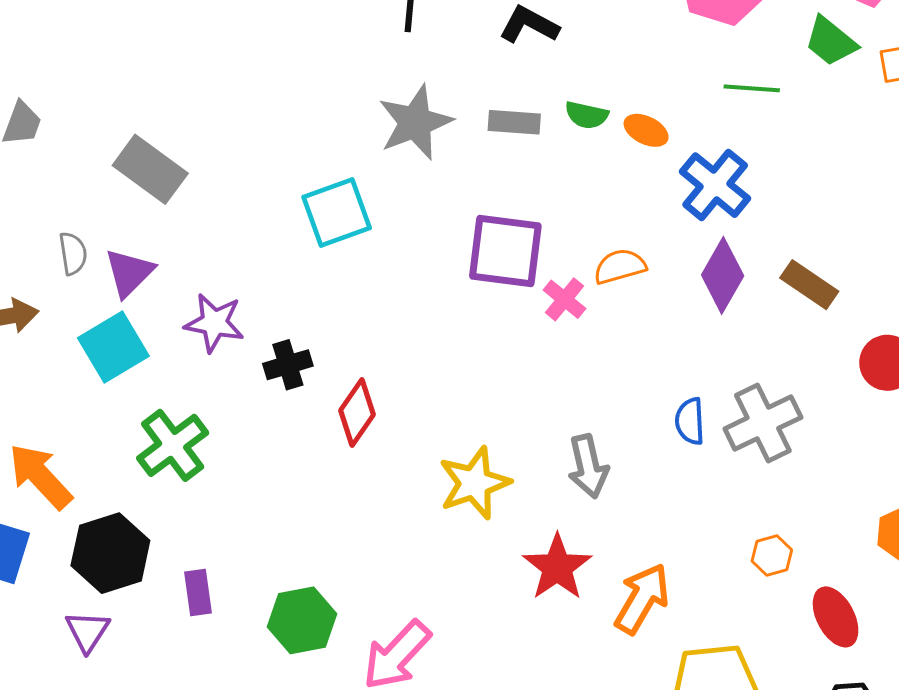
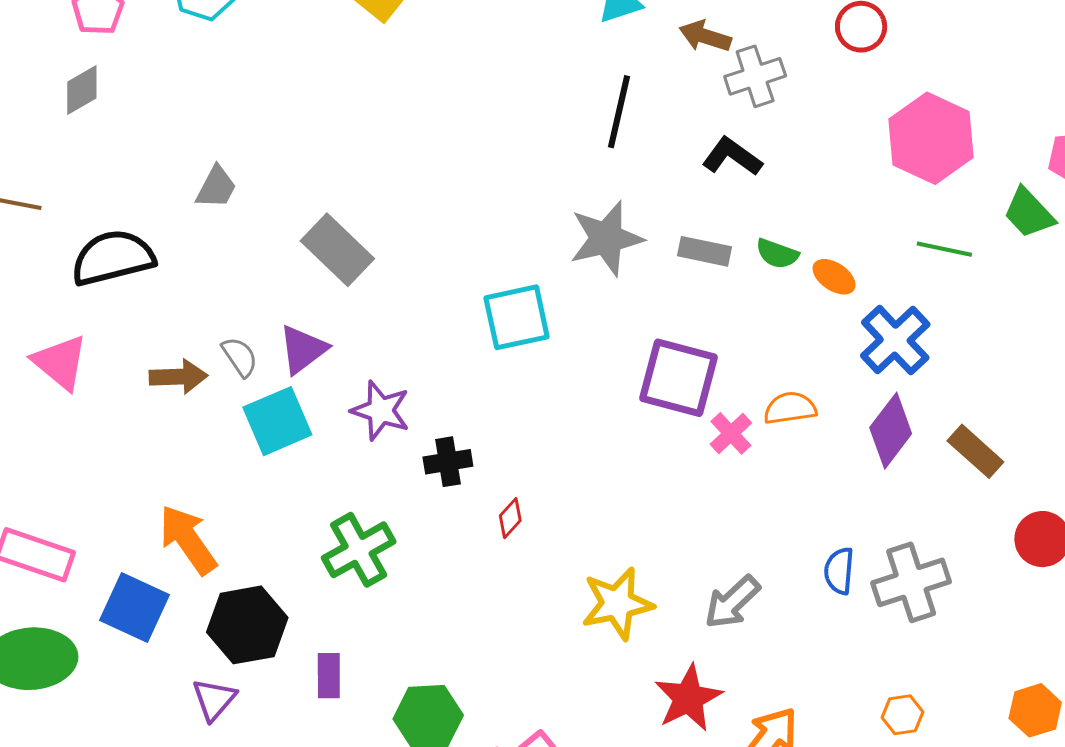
gray semicircle: (73, 253) -> (240, 357), moved, turned -33
red diamond: (357, 412) -> (510, 518), size x0.6
green cross: (173, 445) -> (359, 550), moved
gray arrow: (588, 466) -> (732, 602), turned 52

